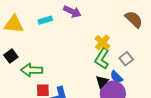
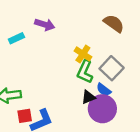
gray square: (126, 59) -> (112, 68), size x1.5
black triangle: (102, 82) -> (88, 97), turned 32

